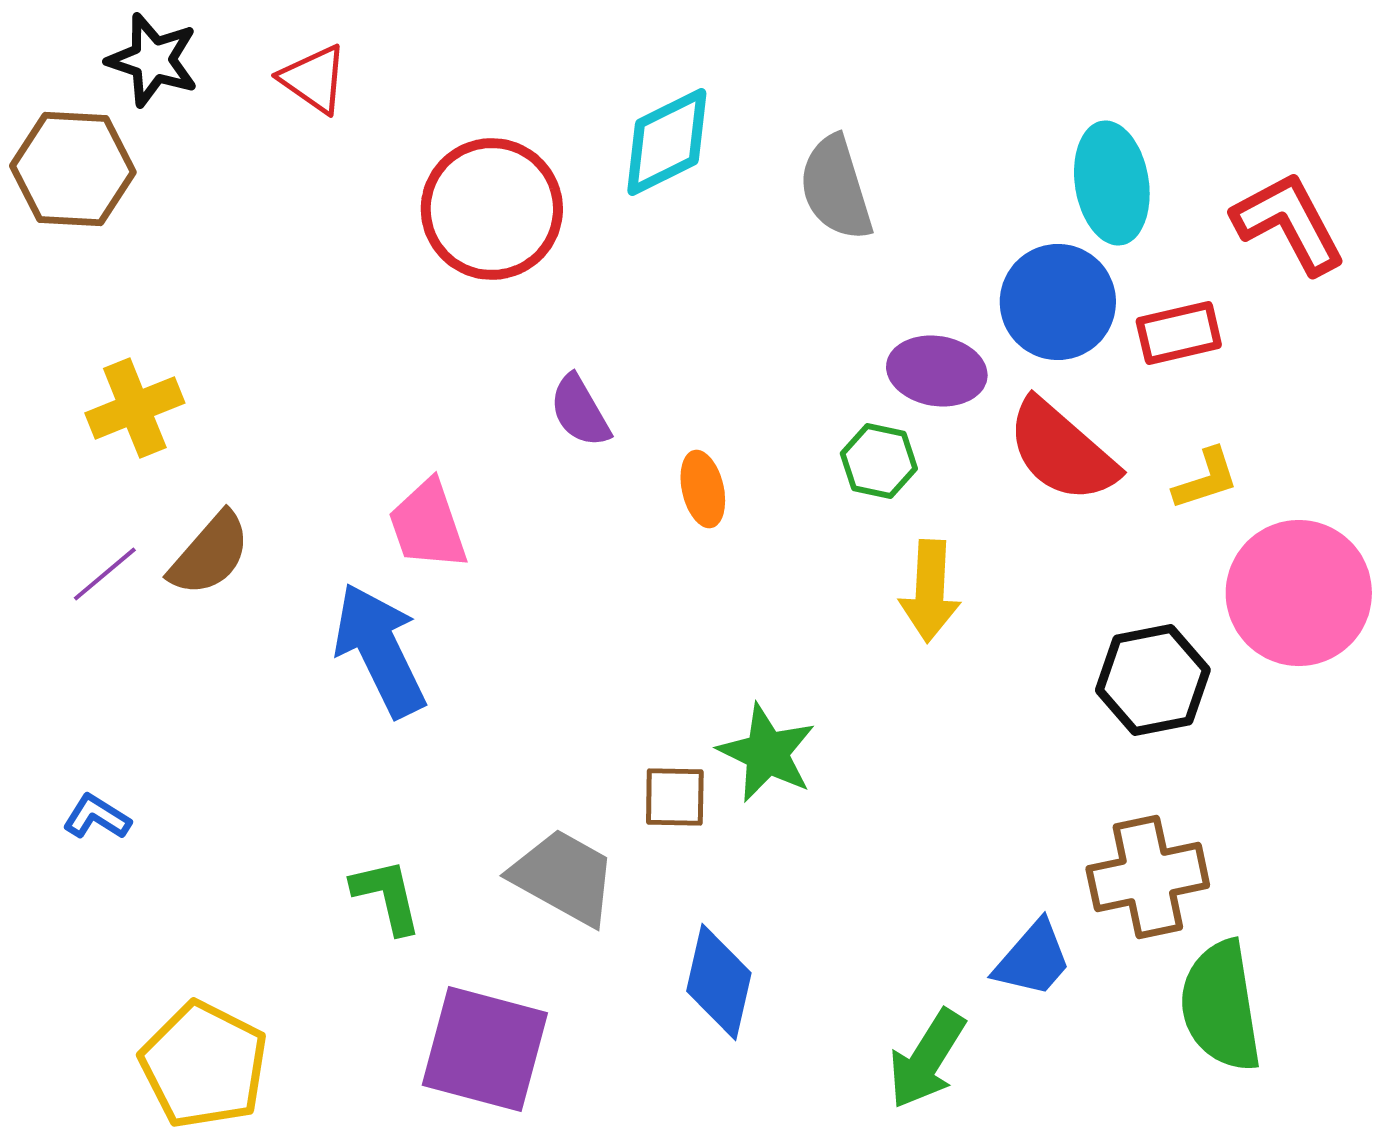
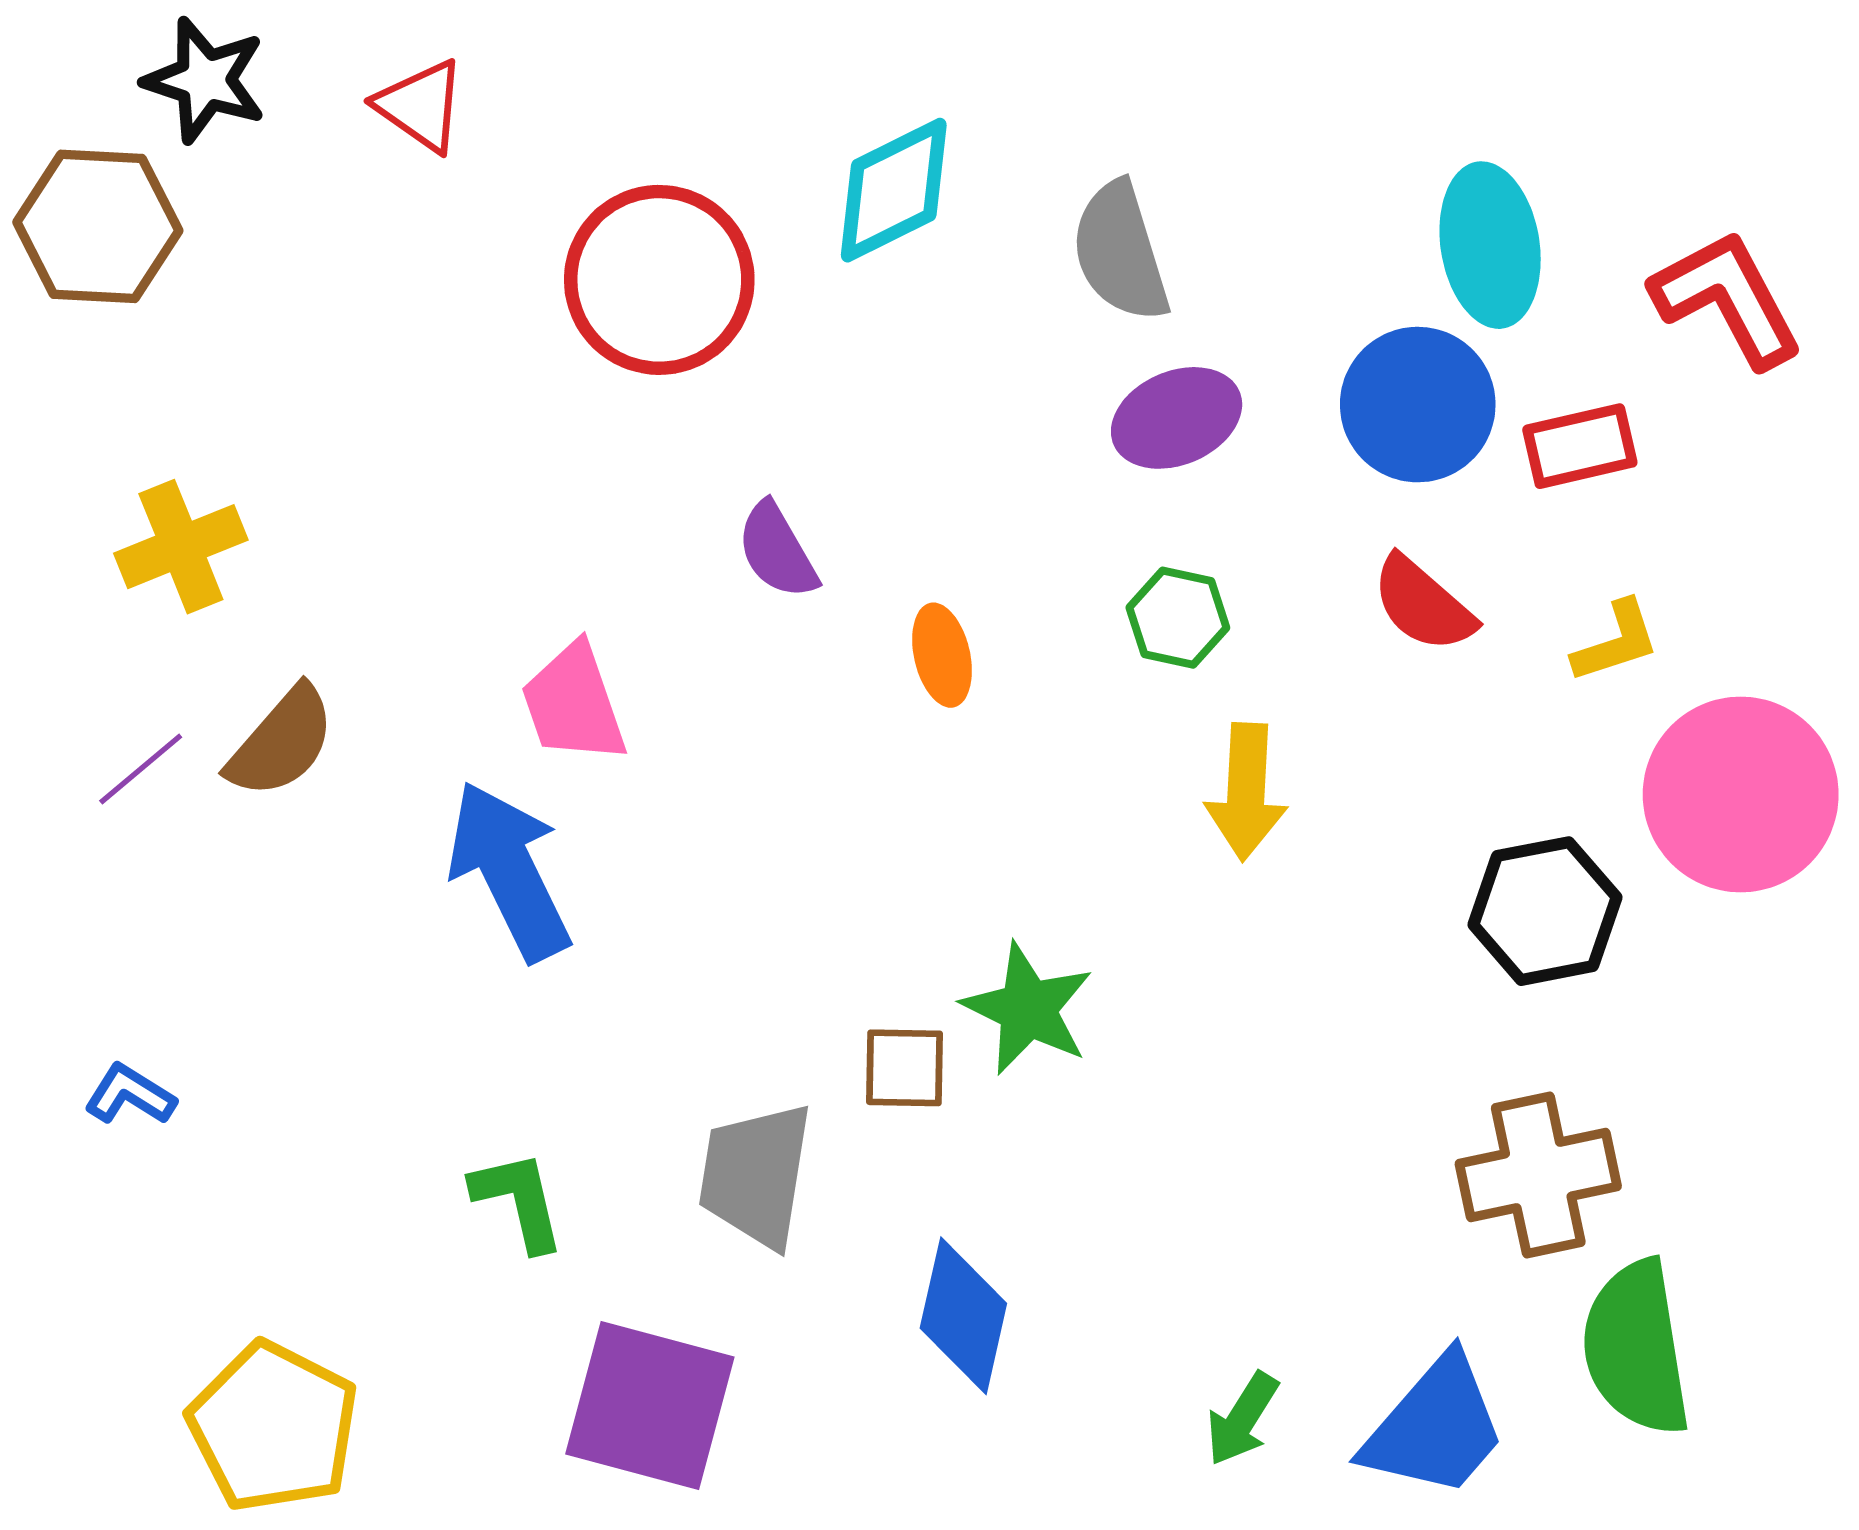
purple ellipse: (937, 371) -> (1177, 418), moved, turned -32
red semicircle: (1062, 451) -> (1423, 604), size x0.7
gray trapezoid: (564, 877) -> (756, 1175), turned -110
blue trapezoid: (1033, 959) -> (1435, 1427), moved, size x1.4
green arrow: (927, 1059) -> (1242, 1419), size x0.7

